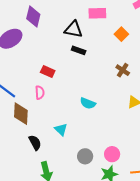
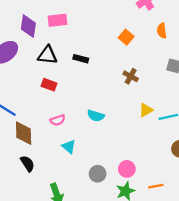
pink rectangle: (97, 13) -> (57, 20), moved
black triangle: (73, 29) -> (47, 55), moved
pink semicircle: (40, 93) -> (58, 120), moved, turned 80
black semicircle: (35, 143) -> (27, 164), moved

